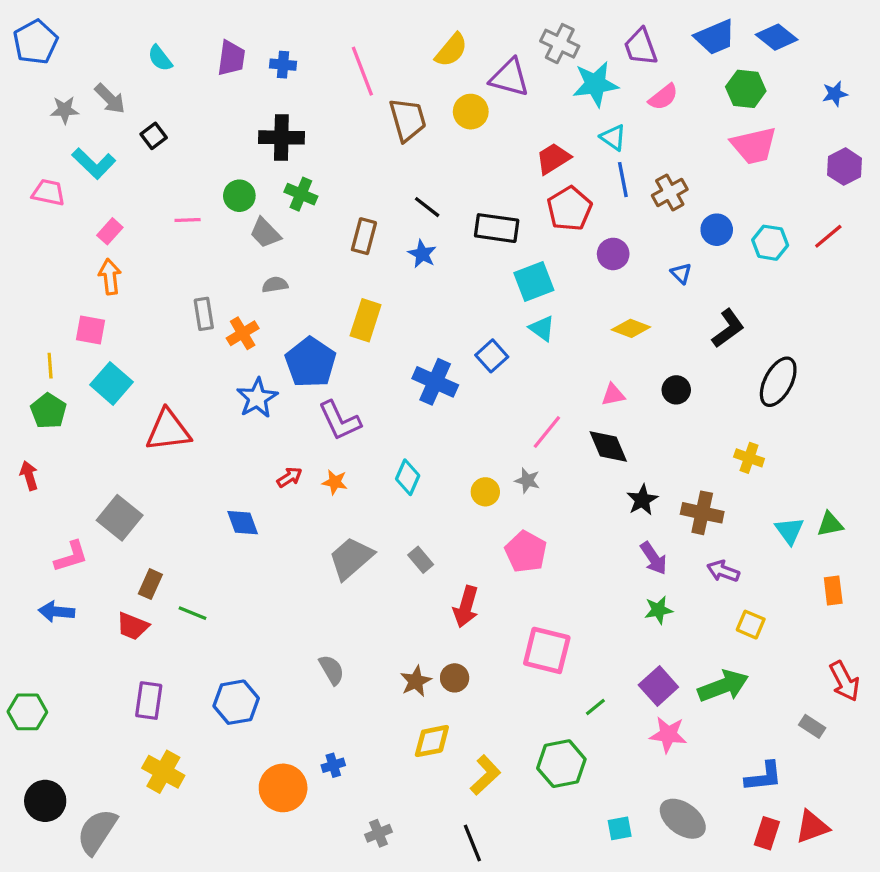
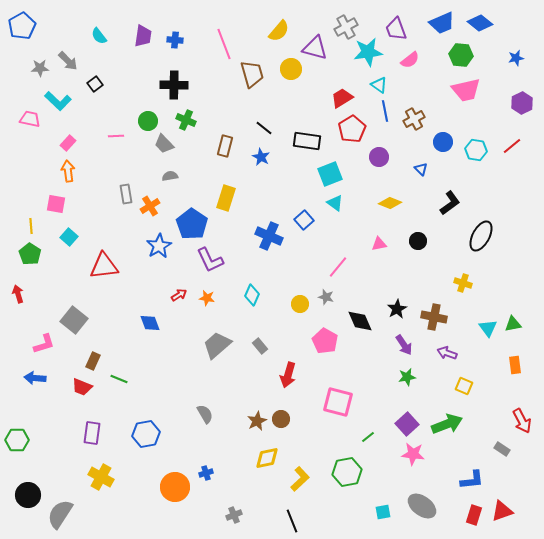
gray cross: (560, 44) -> (346, 27), turned 35
cyan square: (112, 383) -> (69, 237), size x0.7
black diamond: (608, 447) -> (360, 321), moved

